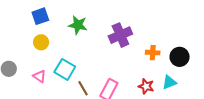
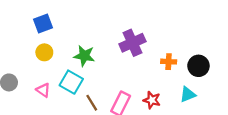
green star: (78, 25) -> (84, 56), moved
red star: (146, 86) -> (152, 100), moved

